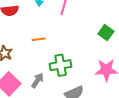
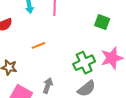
green cross: (61, 65) -> (84, 63), moved

